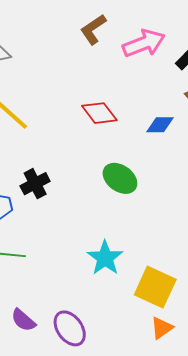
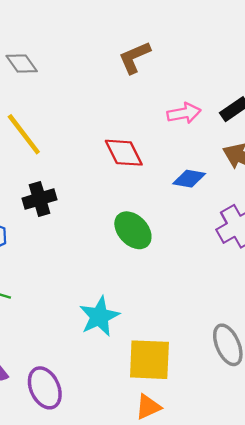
pink arrow: (144, 43) -> (184, 113), moved, size x0.7
black cross: (35, 184) -> (40, 199), moved
yellow square: (155, 287) -> (149, 360), turned -33

